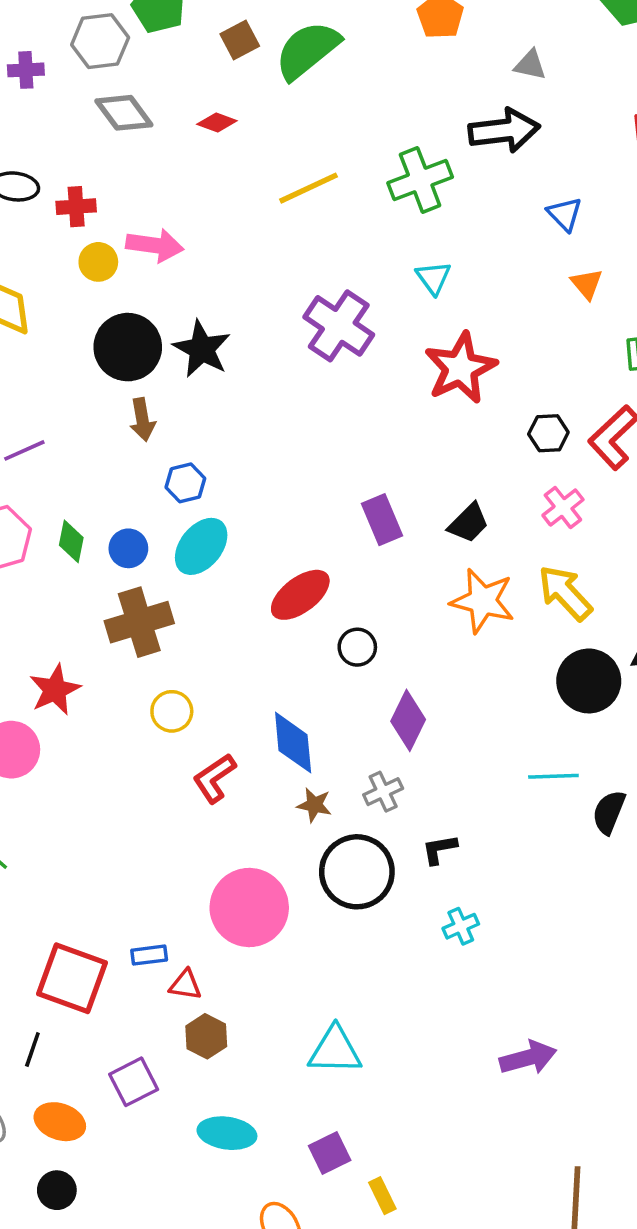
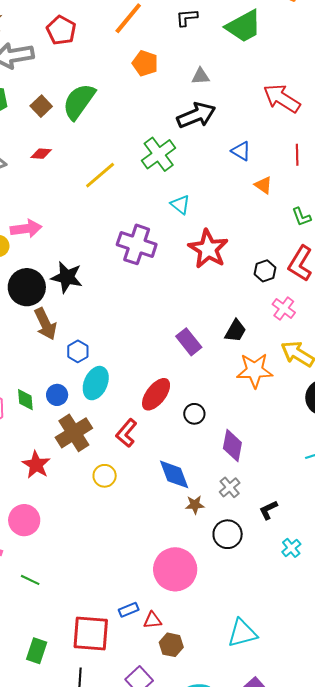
brown arrow: (142, 420) -> (45, 324), size x1.4
red star: (55, 690) -> (36, 465), moved
red L-shape: (214, 778) -> (126, 433), moved
black circle: (357, 872) -> (228, 534), size x0.7

